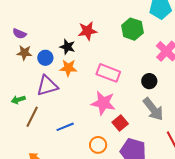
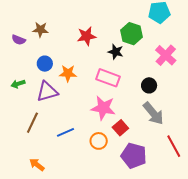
black star: (67, 47) -> (116, 52), moved
brown star: (24, 53) -> (40, 30), moved
green arrow: (18, 100) -> (18, 84), moved
orange circle: (98, 145) -> (99, 141), moved

